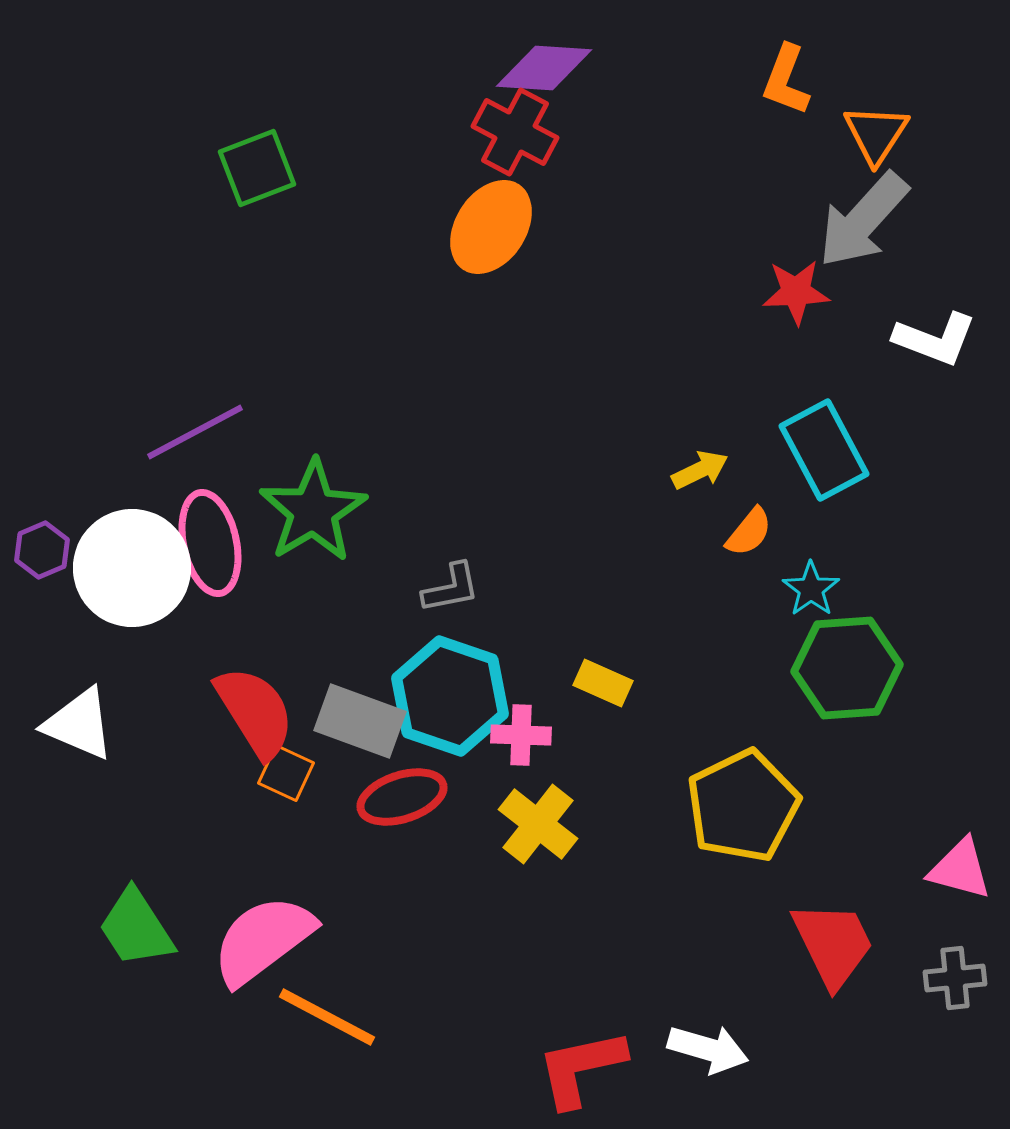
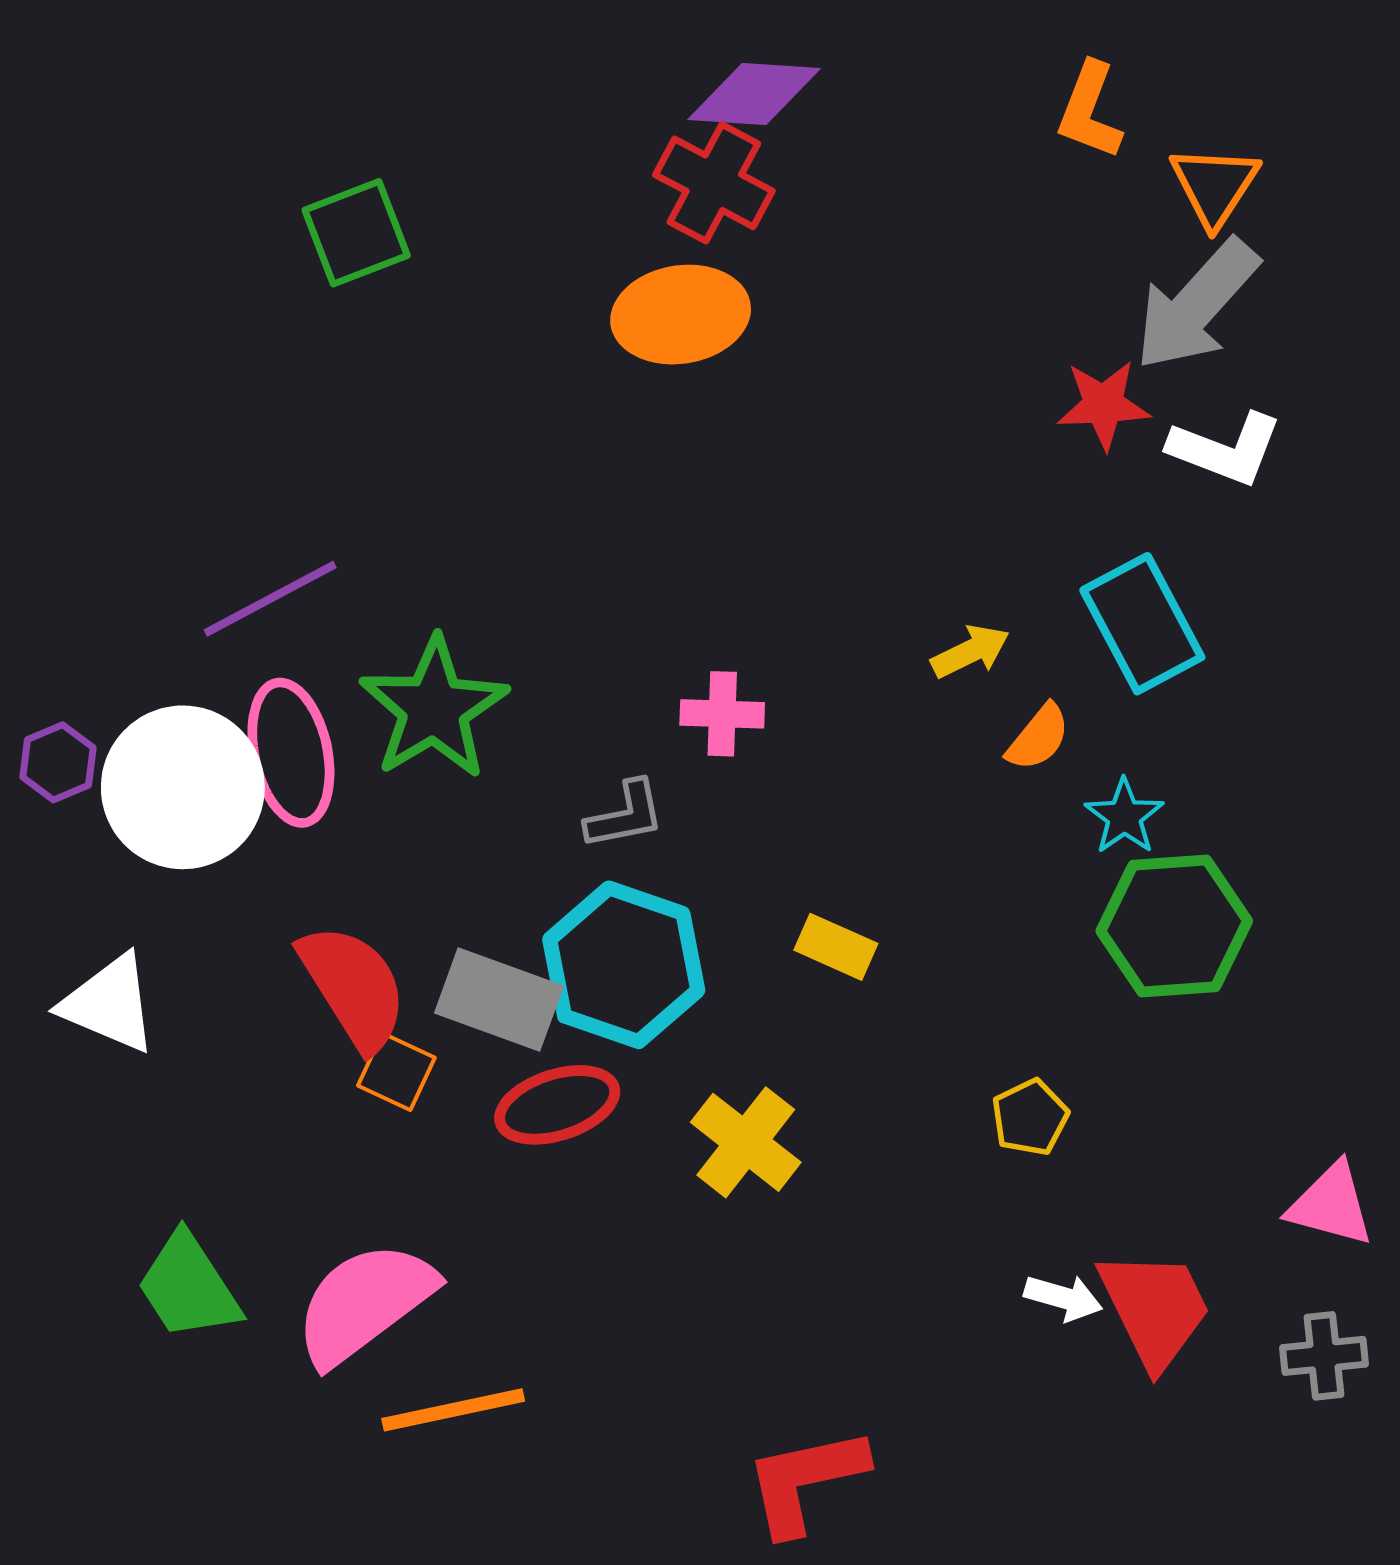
orange ellipse: (491, 227) -> (681, 315), turned 48
white L-shape: (935, 339) -> (1226, 449), moved
pink cross: (521, 735) -> (722, 714), moved
yellow pentagon: (743, 806) -> (1030, 1117), size x0.5
orange line: (327, 1017) -> (453, 1410), turned -40
white arrow: (708, 1049) -> (1063, 1298), moved, size x0.7

